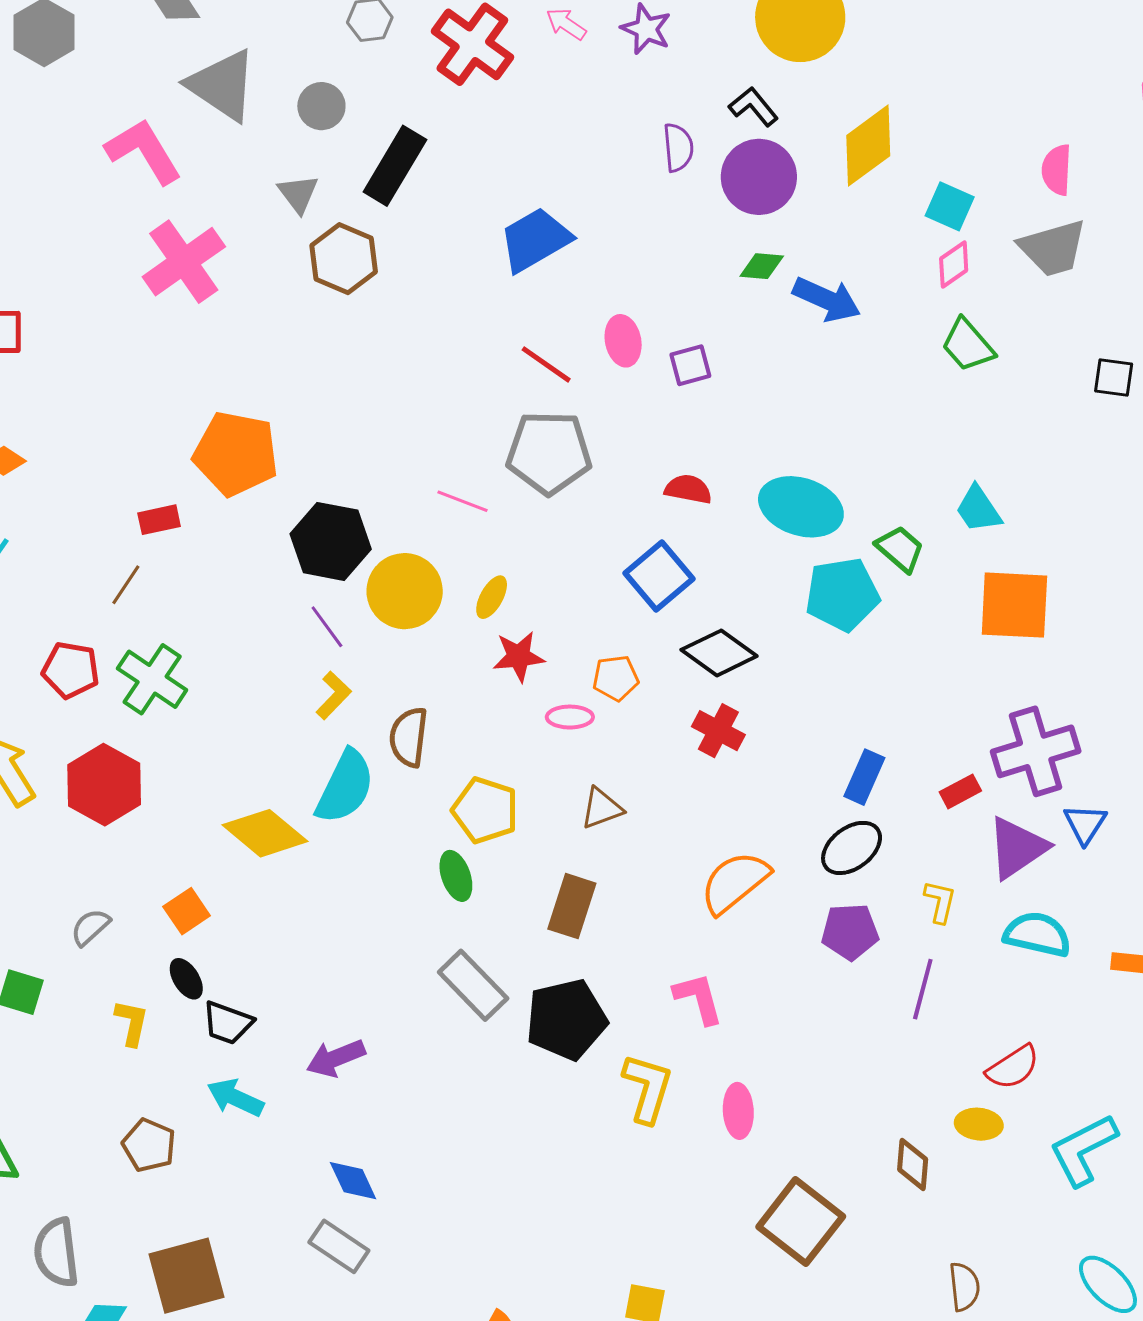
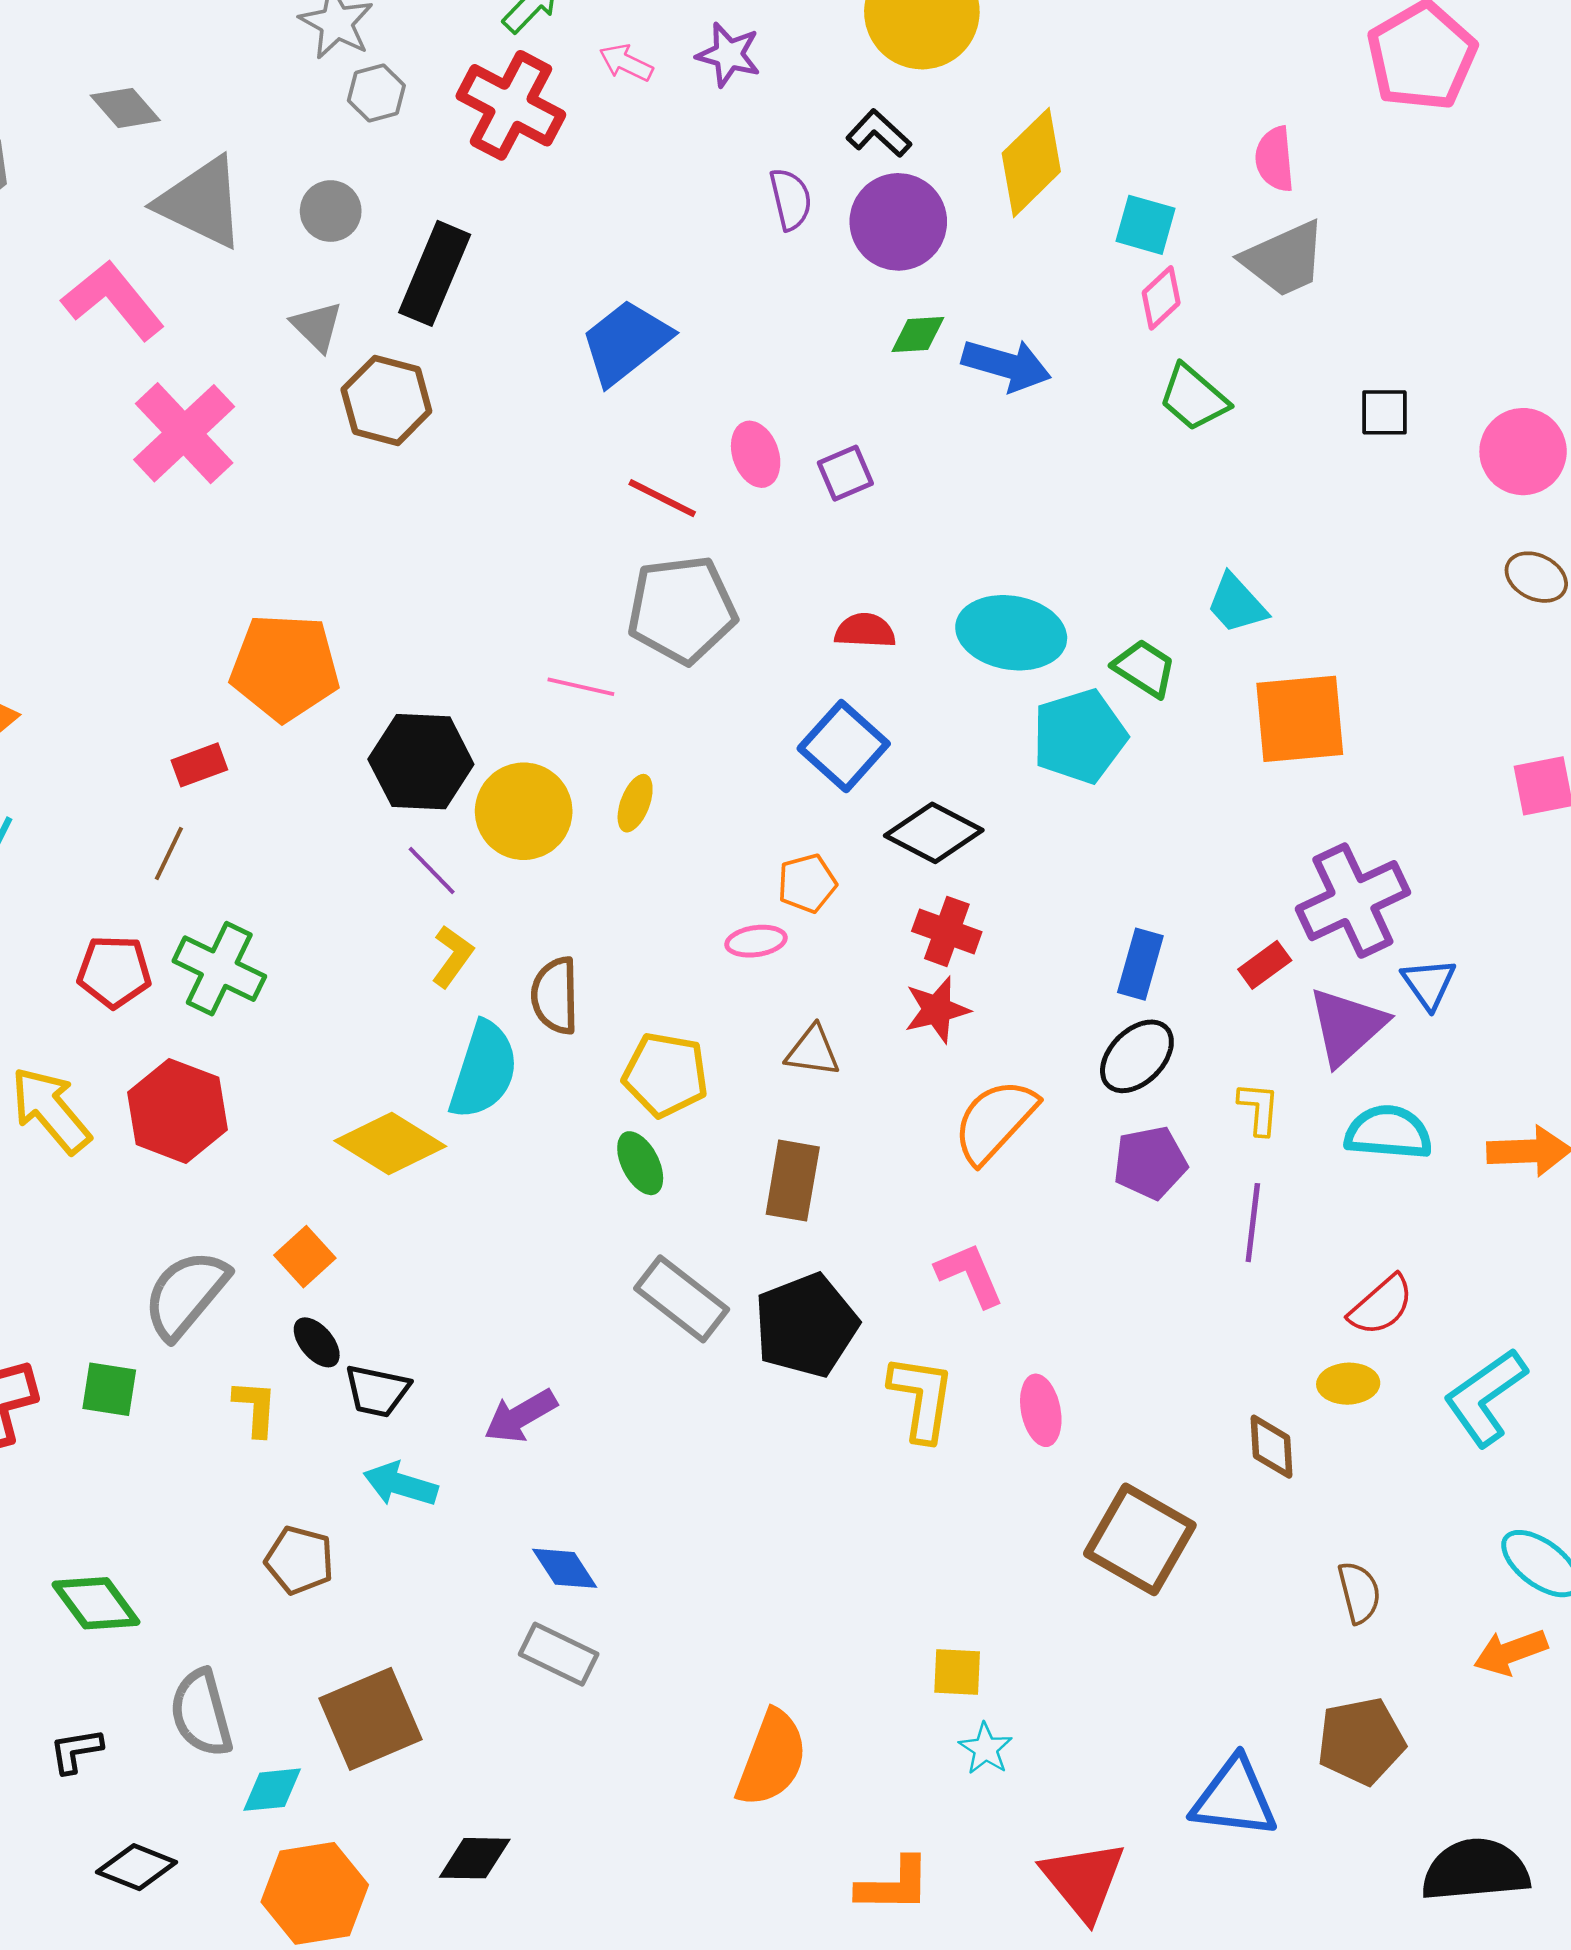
red star: (519, 656) -> (937, 1010), moved
brown triangle: (602, 808) -> (813, 1051), turned 36
gray semicircle: (90, 927) -> (186, 1294), size x1.8

